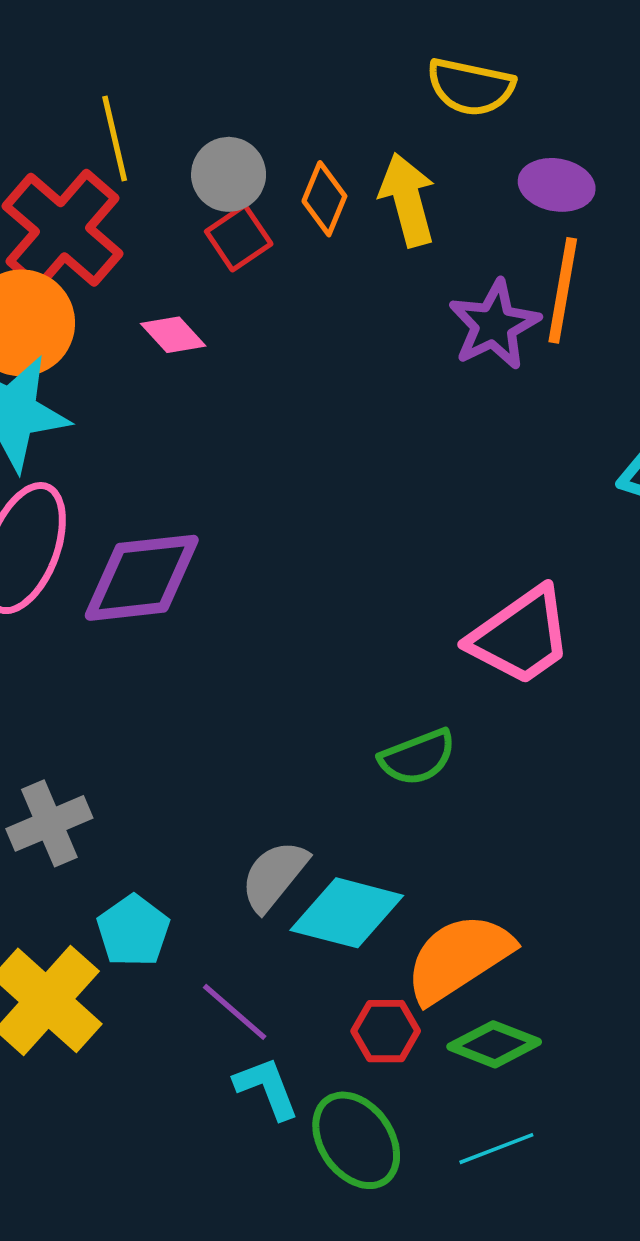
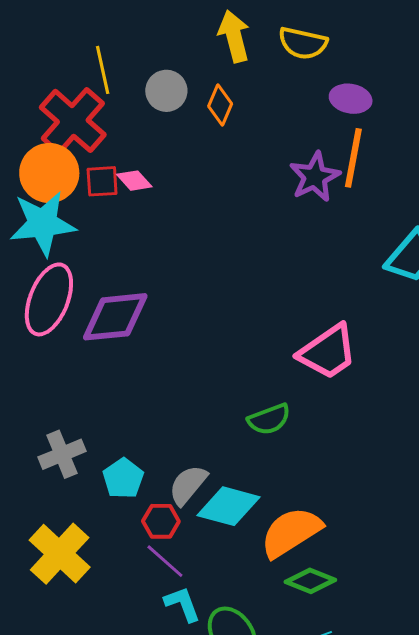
yellow arrow: (408, 200) -> (234, 36), moved
red square: (239, 238) -> (102, 181), moved, turned 30
cyan pentagon: (133, 931) -> (123, 478), moved
red hexagon: (386, 1031) -> (161, 521), moved

